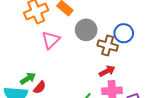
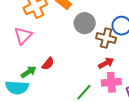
pink triangle: (51, 40) -> (23, 36), moved
red semicircle: (40, 87) -> (48, 64), moved

